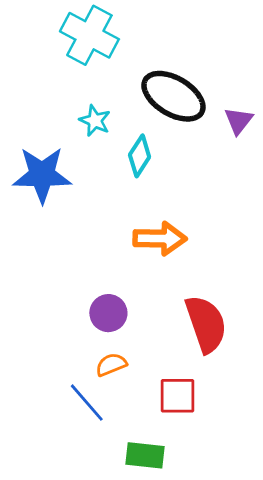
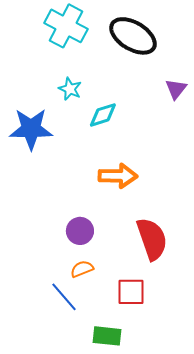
black ellipse: (173, 96) -> (133, 36), moved
cyan diamond: (140, 156) -> (103, 115), turned 40

